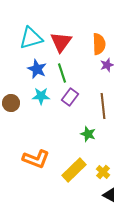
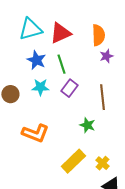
red triangle: (61, 42) -> (60, 33), turned 30
orange L-shape: (36, 159) -> (35, 133), moved

